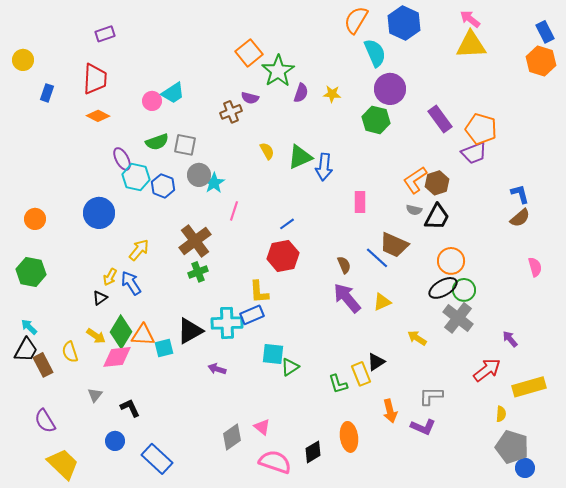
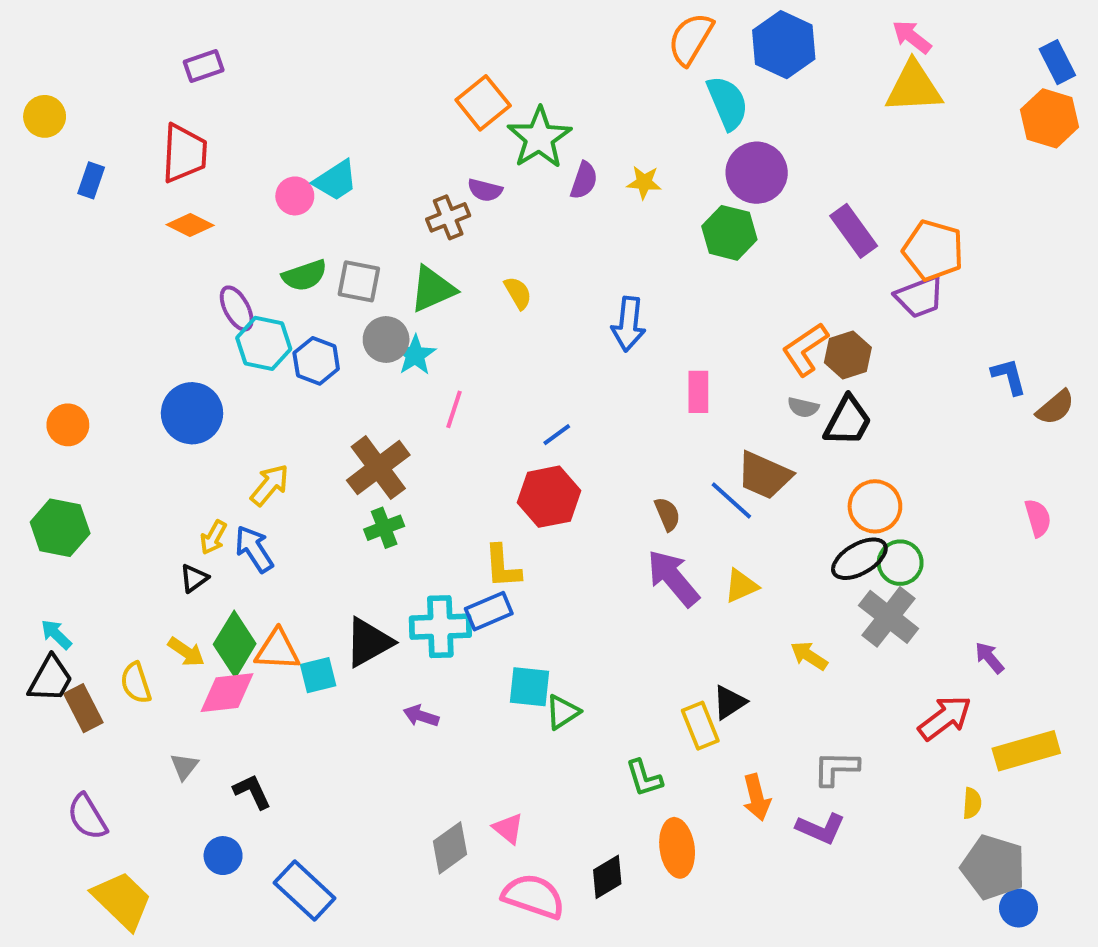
green triangle: (300, 157) -> (433, 289), moved
brown semicircle: (520, 218) -> (1055, 407), moved
green L-shape: (338, 384) -> (644, 778), moved

